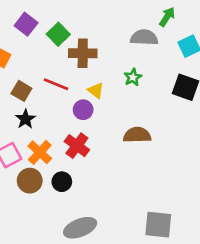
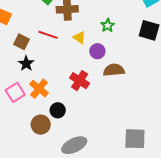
purple circle: (83, 110) -> (97, 51), moved
red cross: (77, 146) -> (80, 81), moved
brown circle: (30, 181) -> (41, 125), moved

